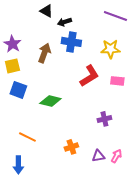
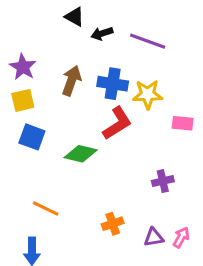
purple line: (115, 16) -> (148, 41), moved
blue cross: (71, 42) -> (113, 84), moved
yellow star: (110, 49) -> (148, 94), moved
red L-shape: (89, 76) -> (117, 123), moved

